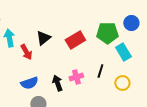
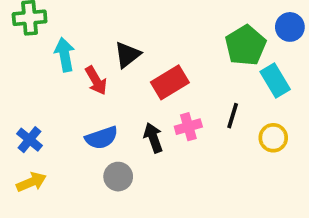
green pentagon: (107, 33) -> (246, 45), turned -30
red rectangle: (75, 40) -> (170, 82), moved

